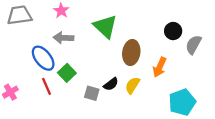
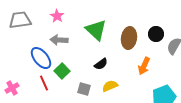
brown ellipse: (131, 52) -> (129, 38), moved
black semicircle: (111, 84) -> (101, 64), moved
yellow semicircle: (132, 85) -> (110, 86), moved, turned 35

